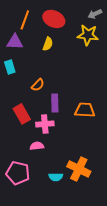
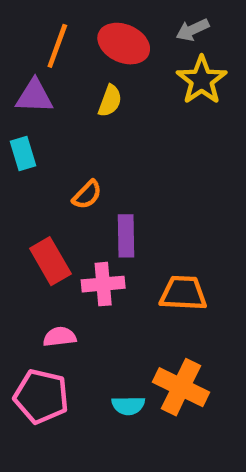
gray arrow: (95, 14) -> (192, 30), moved
yellow star: (88, 35) -> (202, 80), turned 30
orange trapezoid: (85, 110) -> (183, 293), moved
pink semicircle: (37, 146) -> (60, 337), moved

